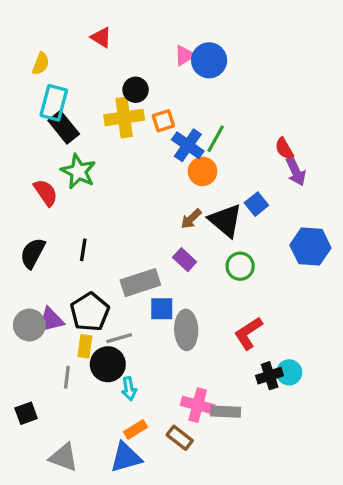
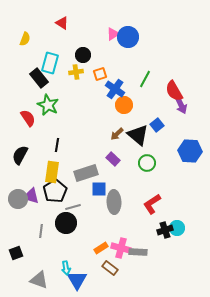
cyan rectangle: (54, 103) -> (50, 63), moved
yellow cross: (124, 118) -> (76, 72), size x0.6
green line: (216, 139) -> (145, 79), moved
red semicircle: (284, 149) -> (174, 91), size x1.5
black line: (83, 250) -> (57, 145), moved
purple triangle: (51, 320) -> (31, 196), turned 30
yellow rectangle: (85, 346) -> (52, 172), moved, size x1.5
cyan arrow: (129, 389) -> (66, 268), moved
orange rectangle: (136, 430) -> (101, 248), moved
blue triangle: (126, 457) -> (77, 280), turned -45

